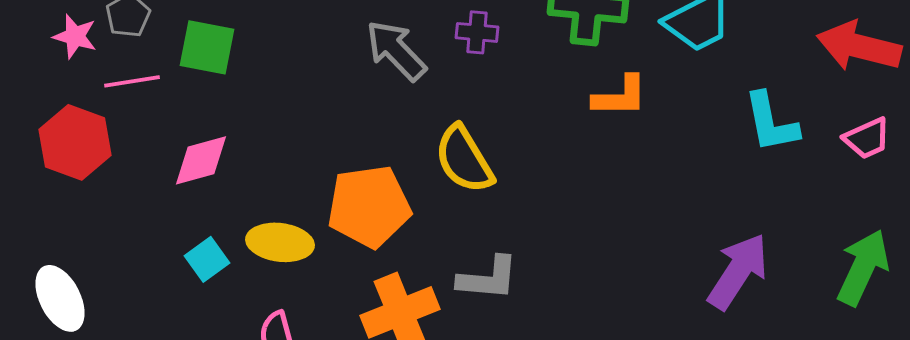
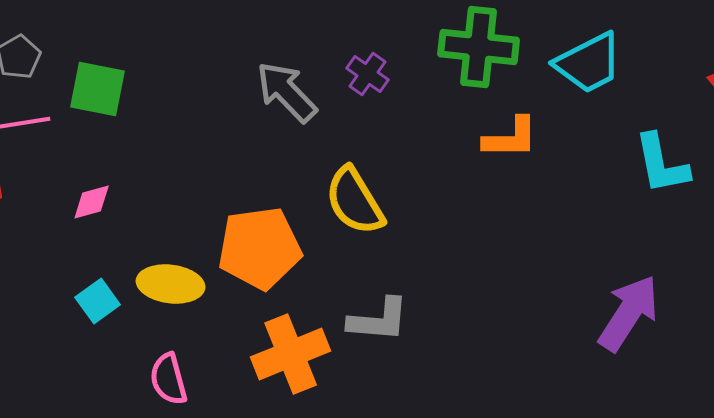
purple cross: (477, 32) -> (368, 74), turned 30
pink diamond: (201, 160) -> (92, 202), size x0.7

